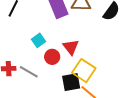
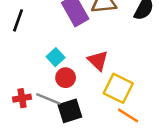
red circle: (52, 57) -> (66, 78), moved
black square: (71, 82) -> (70, 111), moved

